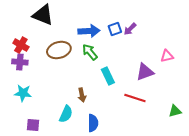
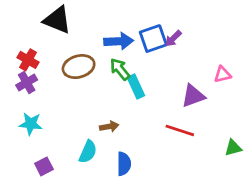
blue square: (115, 29) -> (153, 39), size x1.5
purple cross: (20, 62) -> (27, 83), turned -35
cyan rectangle: (108, 76) -> (136, 87), moved
brown arrow: (82, 95) -> (109, 126), turned -88
purple square: (33, 125) -> (44, 166), turned -32

